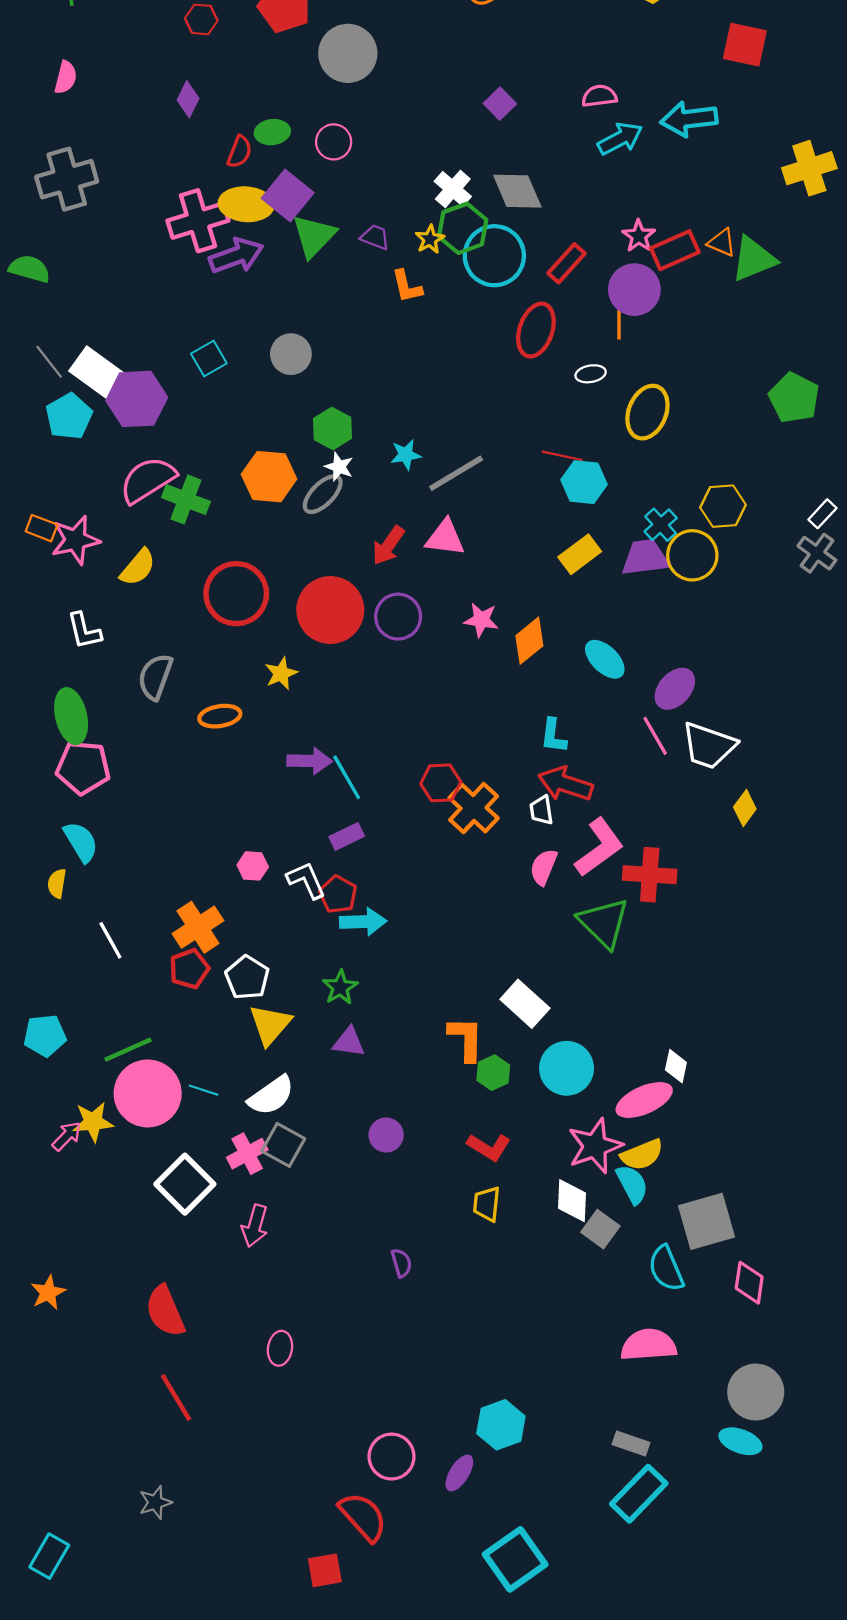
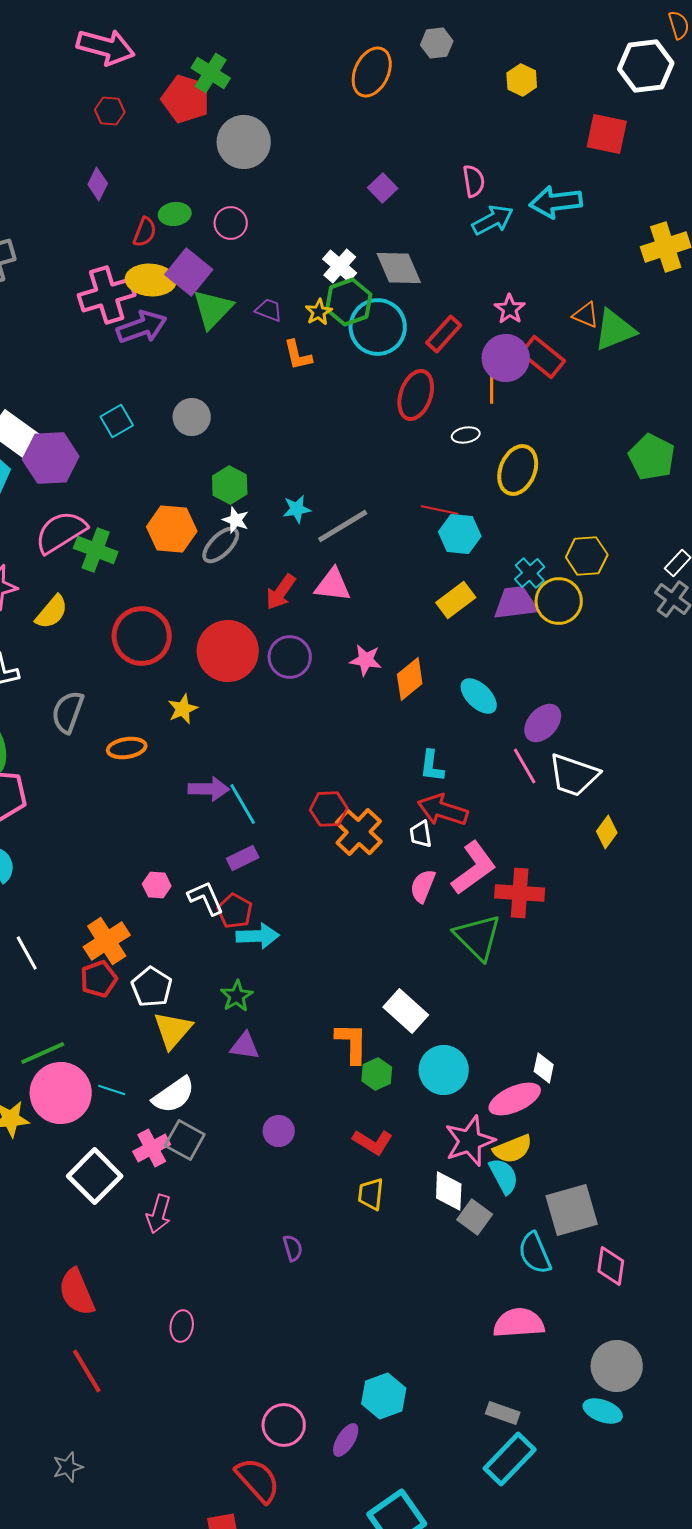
pink semicircle: (599, 96) -> (474, 181), turned 88
red rectangle: (675, 250) -> (543, 357), moved, turned 63

